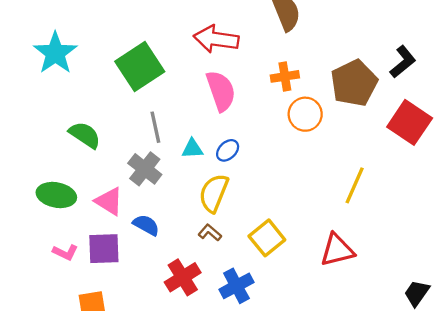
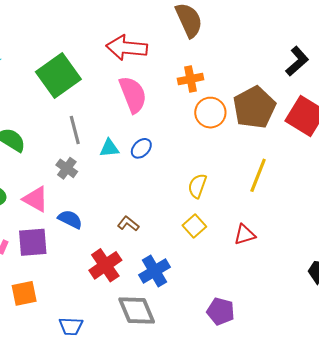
brown pentagon: (354, 83) -> (254, 107), moved
gray cross: (145, 169) -> (67, 168), size x0.7
yellow semicircle: (214, 193) -> (197, 186), moved, size x0.7
yellow square: (267, 238) -> (194, 226), moved, size x0.7
red triangle: (337, 250) -> (245, 235), size x0.7

